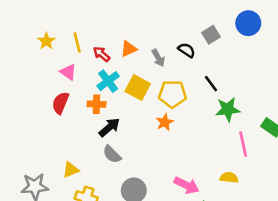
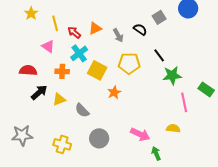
yellow star: (46, 41) -> (31, 13), moved
yellow square: (138, 87) -> (97, 70), moved
red semicircle: (60, 103) -> (28, 70), moved, turned 72
orange cross: (96, 104) -> (62, 71), moved
orange star: (165, 122) -> (114, 92), moved
black arrow: (109, 127) -> (39, 92), moved
yellow triangle: (71, 170) -> (59, 99), moved

